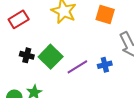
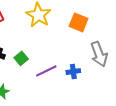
green square: (51, 57) -> (21, 58), size x0.6

